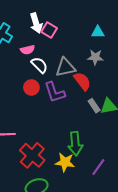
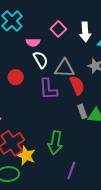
white arrow: (36, 23) -> (85, 32), moved
red circle: (31, 87) -> (16, 77), moved
yellow star: (65, 162) -> (26, 156), moved
purple line: (98, 167) -> (71, 170), turned -30

